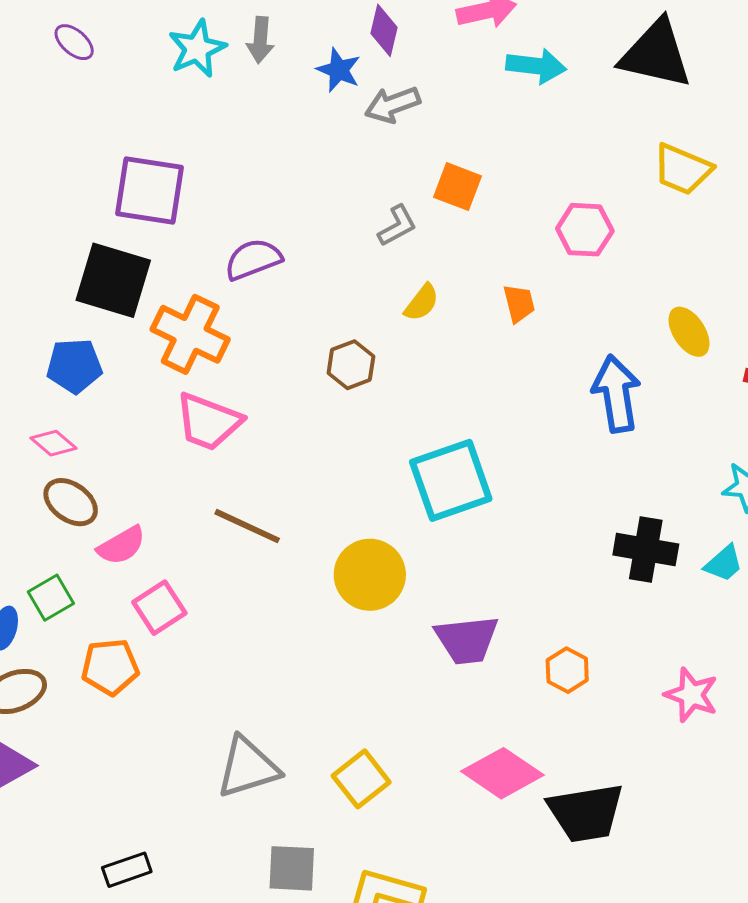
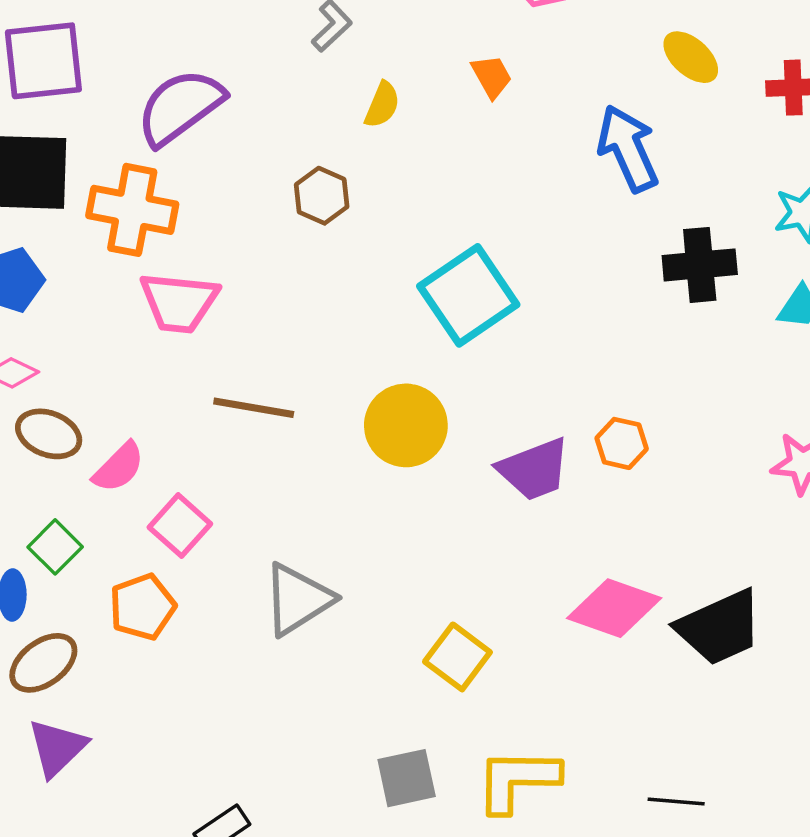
purple semicircle: (253, 259) -> (180, 107), size x1.4
black cross: (646, 549) -> (700, 265), moved
orange hexagon: (567, 670) -> (622, 443), moved
gray triangle: (248, 767) -> (298, 599), moved

